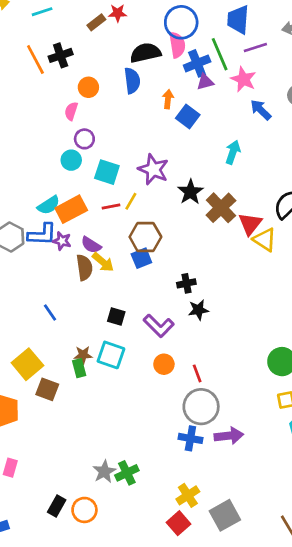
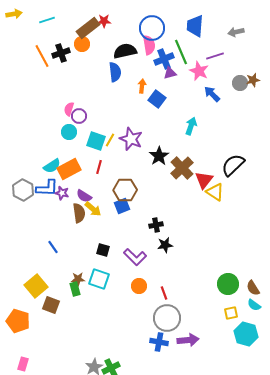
brown rectangle: (96, 22) -> (88, 28), size x1.6
purple line: (255, 48) -> (215, 56), moved
orange circle: (88, 87) -> (82, 44), moved
pink semicircle: (71, 111) -> (69, 109), moved
yellow line: (131, 201) -> (110, 140), moved
red line: (111, 207) -> (99, 167), turned -64

